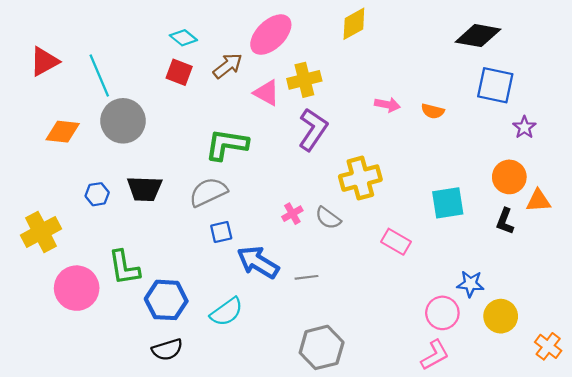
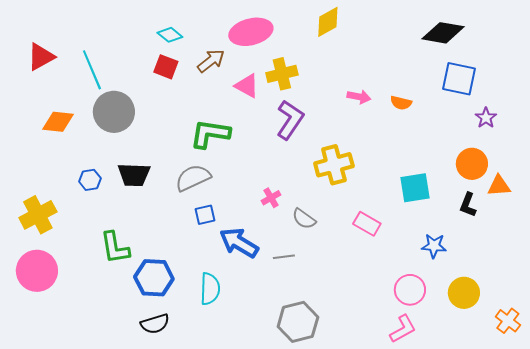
pink ellipse: (271, 35) -> (251, 32), turned 30
gray semicircle: (328, 218) -> (304, 219), moved
blue star: (470, 284) -> (434, 246), moved
pink circle: (77, 288) -> (37, 271), moved
cyan semicircle: (227, 312) -> (210, 289), turned -52

